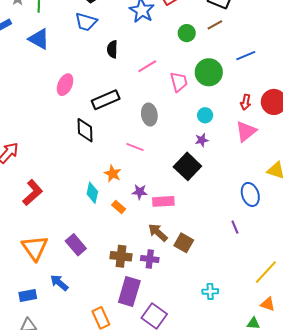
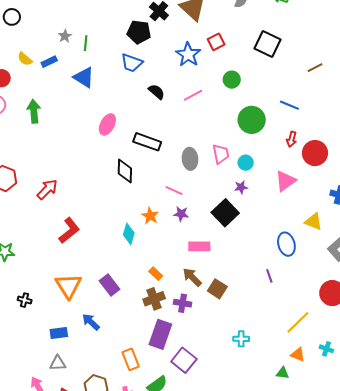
brown line: (215, 25) -> (315, 68), moved
black semicircle: (112, 49) -> (157, 92), turned 126
blue line: (246, 56) -> (289, 105), turned 42
pink line: (147, 66) -> (193, 95), moved
pink trapezoid: (179, 82) -> (221, 154), moved
black rectangle: (106, 100) -> (147, 142), turned 40
red arrow: (246, 102) -> (292, 139), moved
purple star: (140, 192) -> (181, 214), moved
orange rectangle: (119, 207) -> (156, 274), moved
brown cross: (121, 256) -> (154, 299), turned -30

